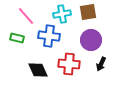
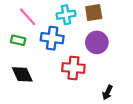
black arrow: (101, 64) -> (107, 92), moved
black diamond: (38, 70) -> (22, 74), moved

